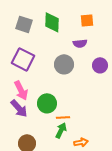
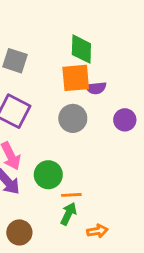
orange square: (87, 20) -> (76, 78), moved, size x1.5
green diamond: (52, 22) -> (81, 49), moved

